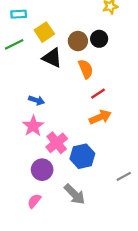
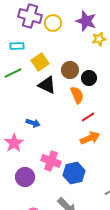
black circle: (99, 39) -> (89, 78), moved
pink star: (33, 126) -> (14, 143), moved
pink cross: (57, 143) -> (51, 161), turned -30
purple circle: (42, 170) -> (25, 177), moved

